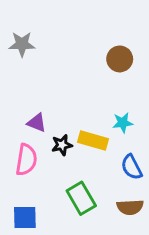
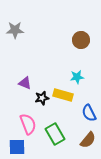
cyan star: (123, 123) -> (77, 77), moved
pink semicircle: (26, 160) -> (28, 124), moved, turned -30
brown semicircle: (130, 207) -> (88, 140), turned -48

